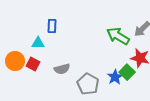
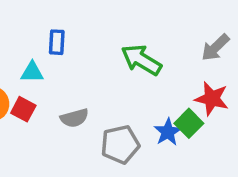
green arrow: (118, 36) -> (141, 60), moved
gray pentagon: (88, 84) -> (120, 144), turned 30

